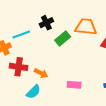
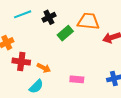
cyan line: (21, 35) -> (23, 14), moved

